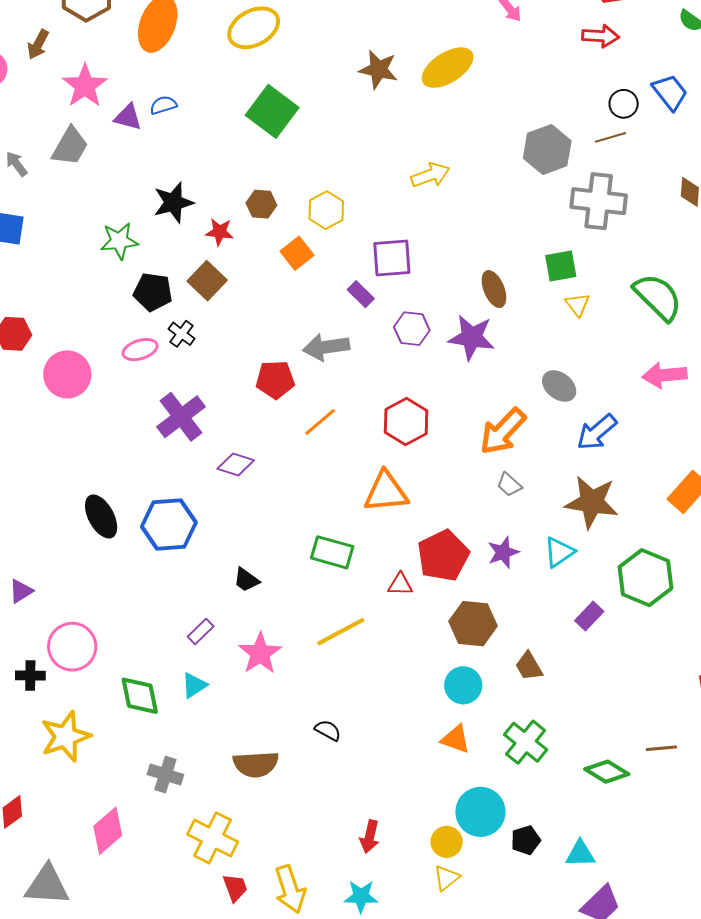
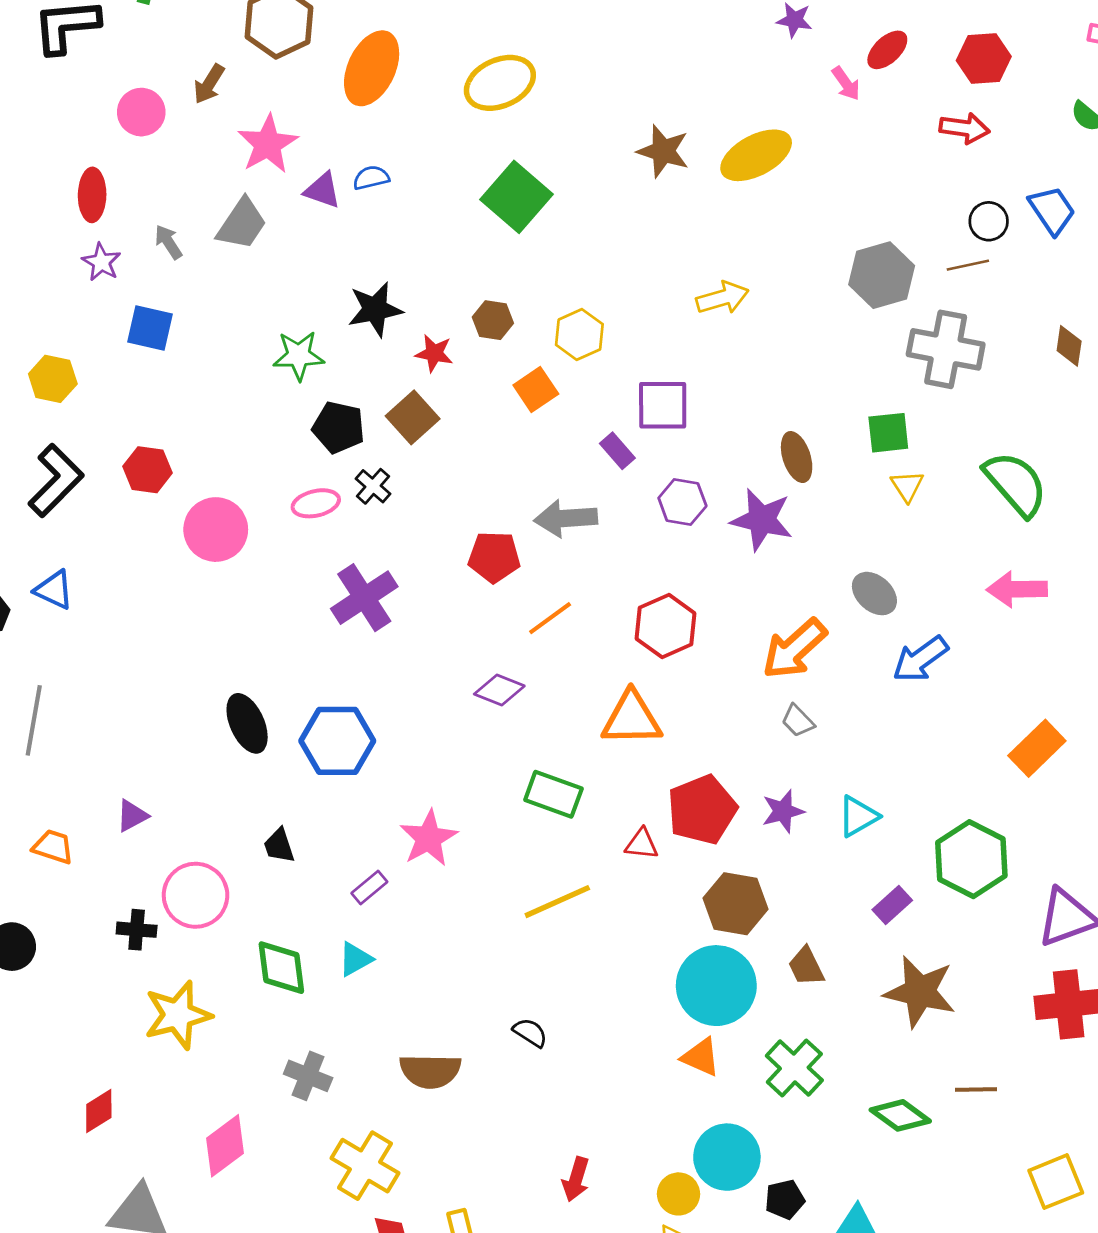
purple diamond: (236, 464) -> (499, 690), moved
brown star: (592, 502) -> (920, 992), moved
black trapezoid: (246, 580) -> (279, 846), moved, turned 32
pink star: (260, 653) -> (429, 838), moved
cyan circle: (463, 685) -> (716, 986), size x1.6

